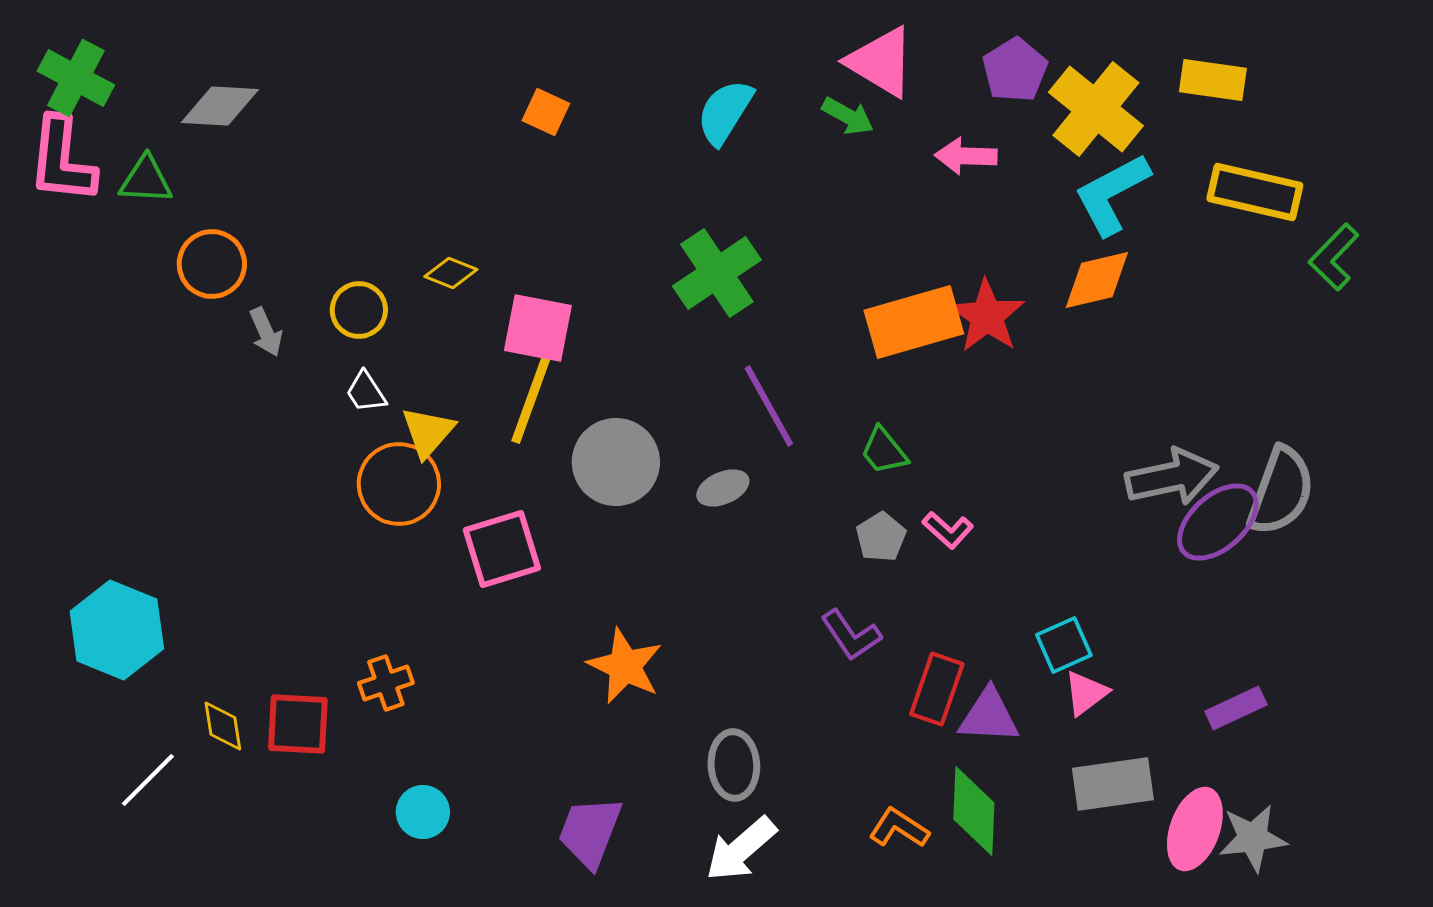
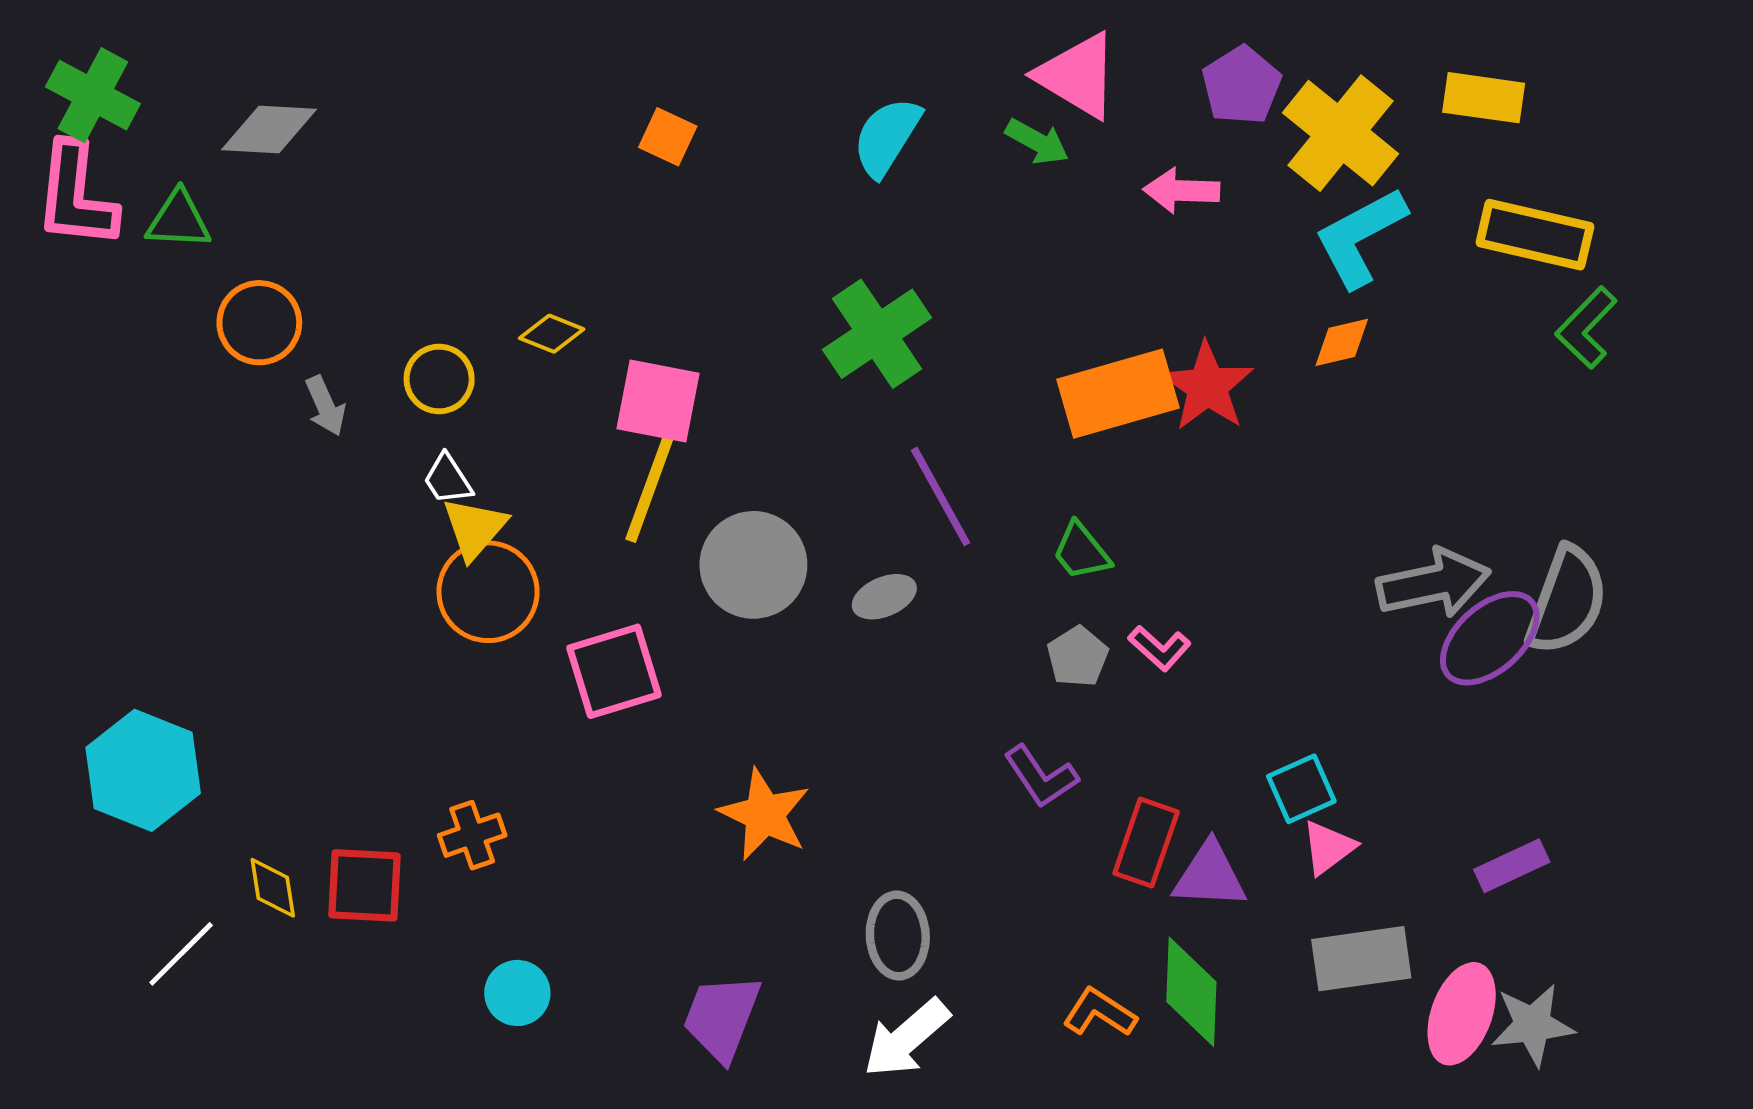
green L-shape: (1334, 257) -> (1586, 328), moved
orange diamond: (1097, 280) -> (1342, 342), size x0.7
yellow triangle: (428, 432) -> (475, 528), moved

